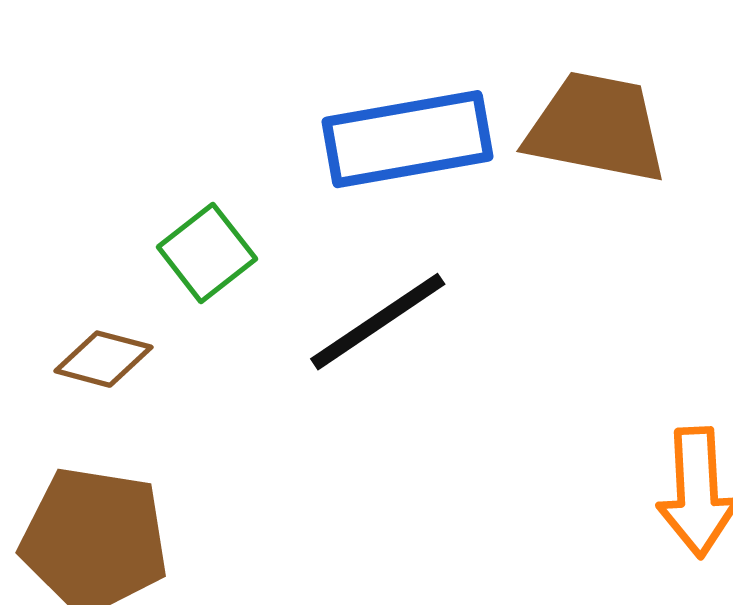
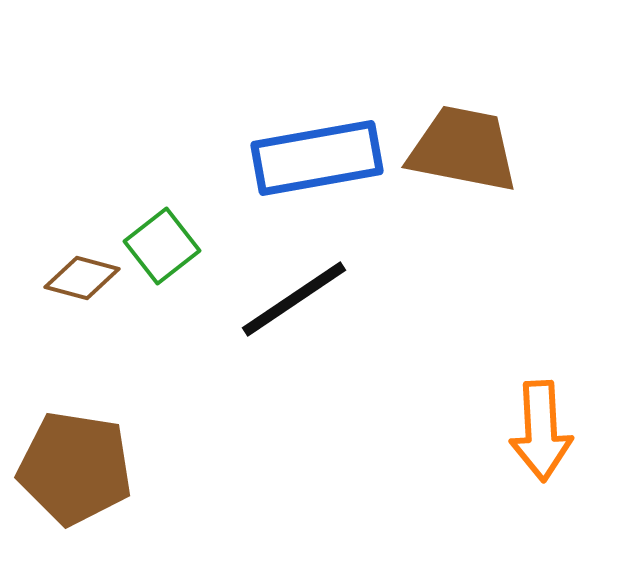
brown diamond: (103, 359) -> (82, 278), moved

